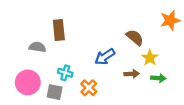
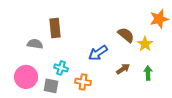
yellow star: (150, 58) -> (145, 44), moved
brown arrow: (132, 74) -> (123, 69), turned -32
green arrow: (158, 78) -> (148, 73), turned -96
orange cross: (89, 88) -> (83, 82), turned -35

